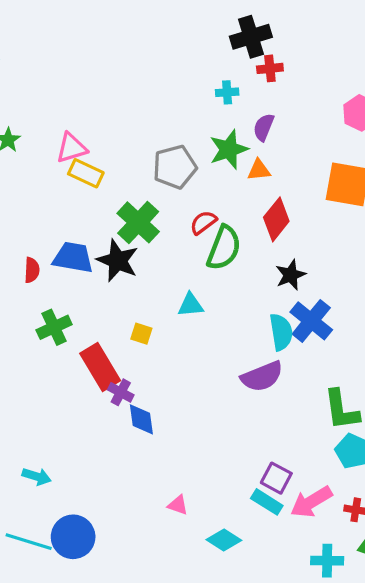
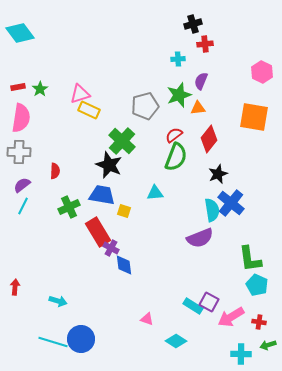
black cross: (251, 37) -> (193, 24), size x0.7
red semicircle: (203, 222) -> (174, 135), moved
blue trapezoid: (73, 257) -> (102, 195), moved
cyan rectangle: (267, 502) -> (193, 306), moved

